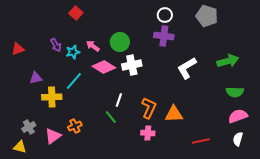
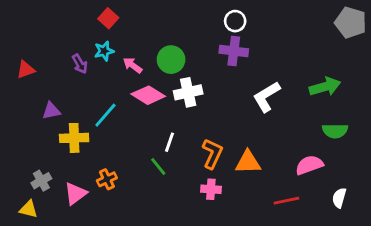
gray pentagon: (207, 16) -> (351, 22), moved
cyan star: (73, 52) -> (104, 51), moved
pink semicircle: (238, 116) -> (309, 165), moved

